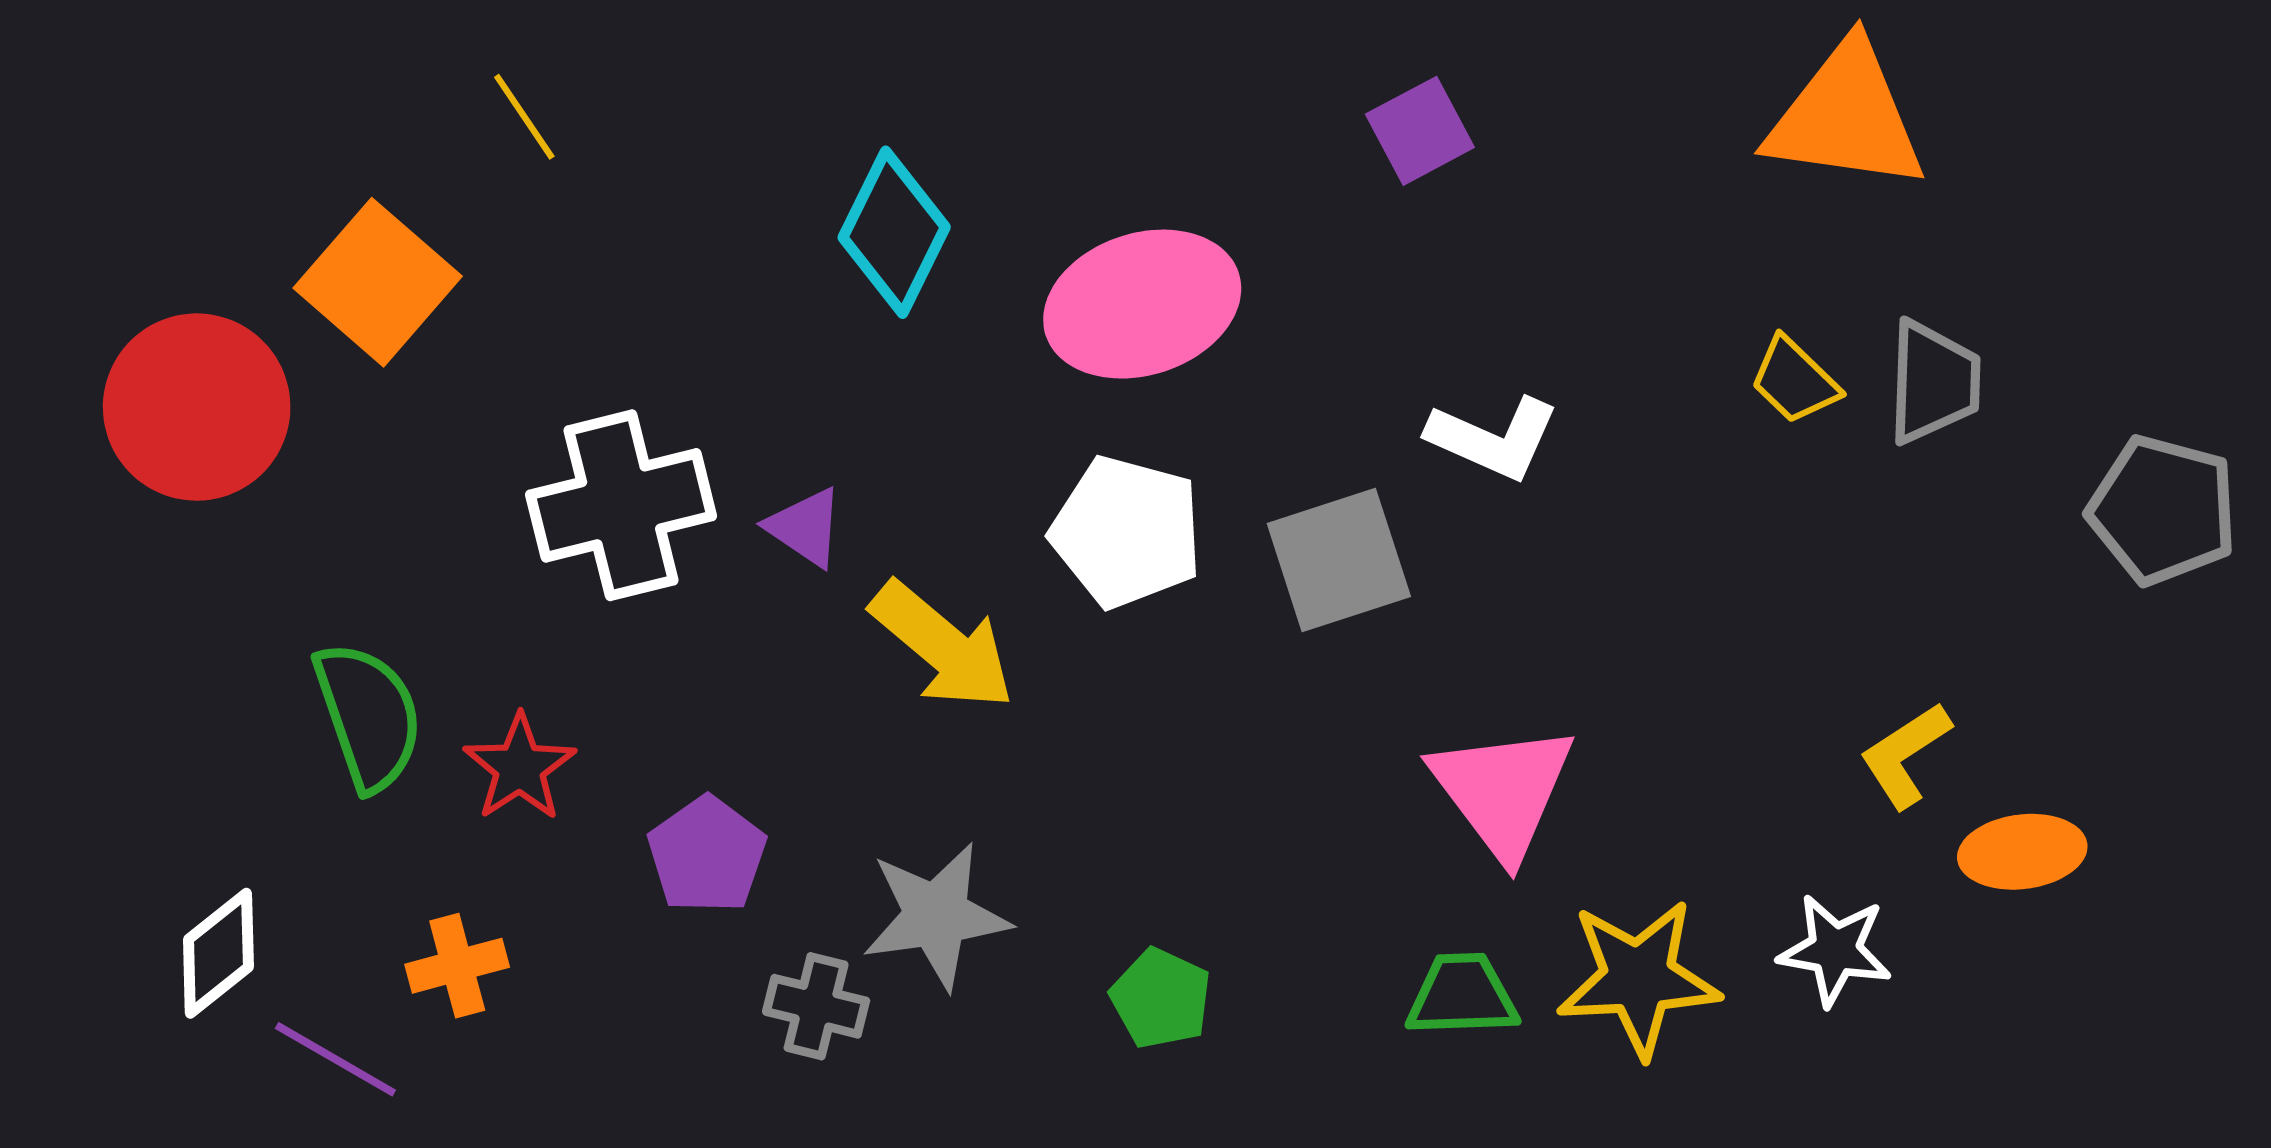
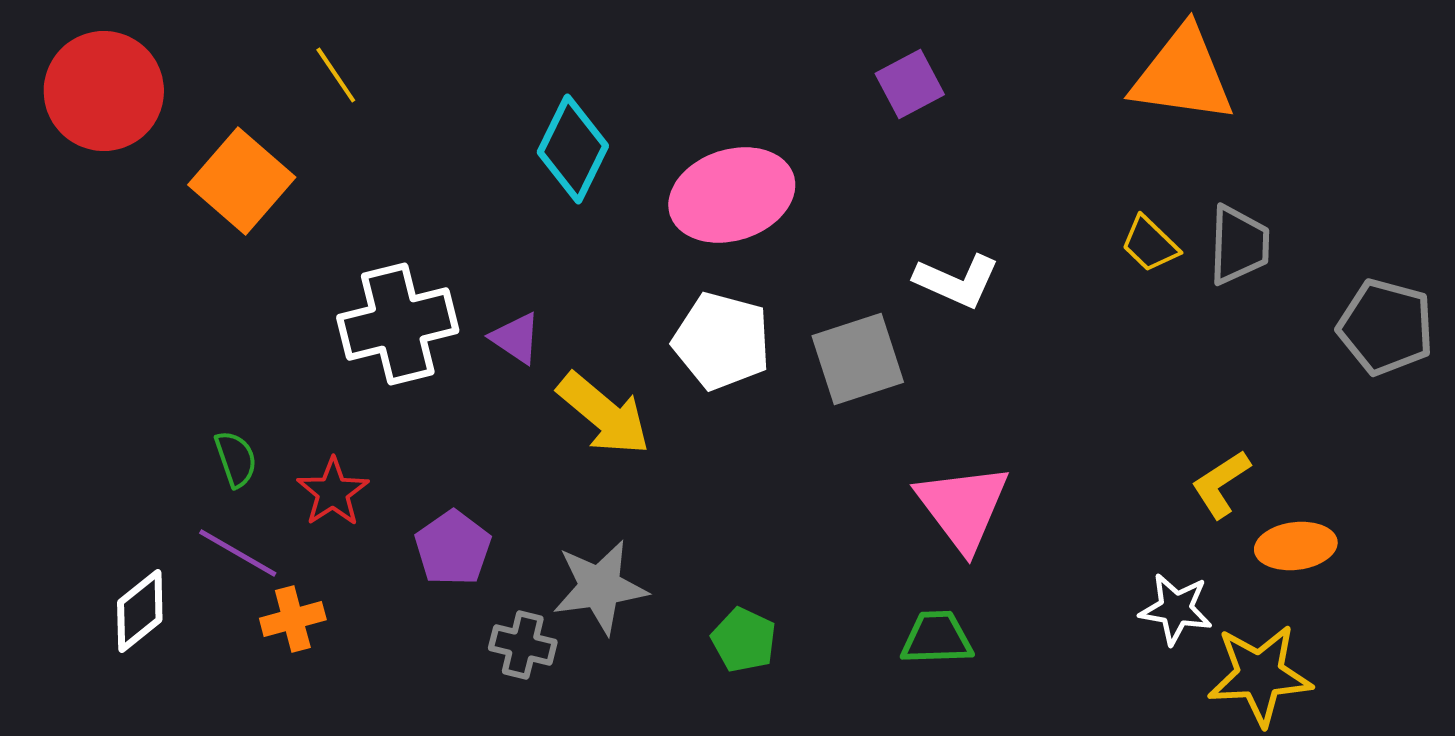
red circle: (197, 407) -> (104, 91), moved
green semicircle: (368, 716) -> (236, 459), size x0.6
yellow star: (1638, 978) -> (1260, 675), moved
purple line: (335, 1059) -> (238, 553), moved

